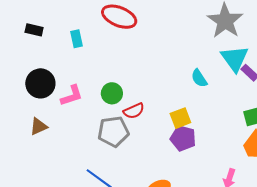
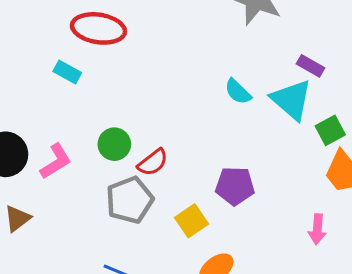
cyan rectangle: (77, 39) -> (67, 72), moved, turned -36
cyan triangle: (235, 59) -> (291, 100), moved
yellow square: (180, 118) -> (191, 221), moved

